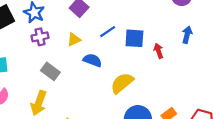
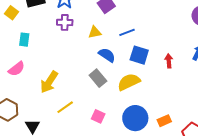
blue square: (134, 38) -> (139, 55), moved
gray rectangle: (50, 71) -> (98, 78), moved

